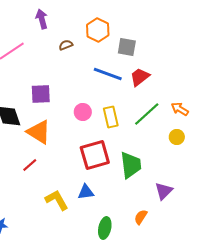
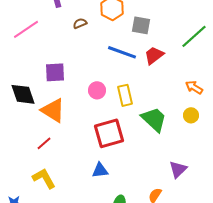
green line: (147, 114) -> (194, 36), moved
green trapezoid: (131, 165) -> (154, 119), moved, turned -40
yellow L-shape: (57, 200) -> (44, 178), moved

